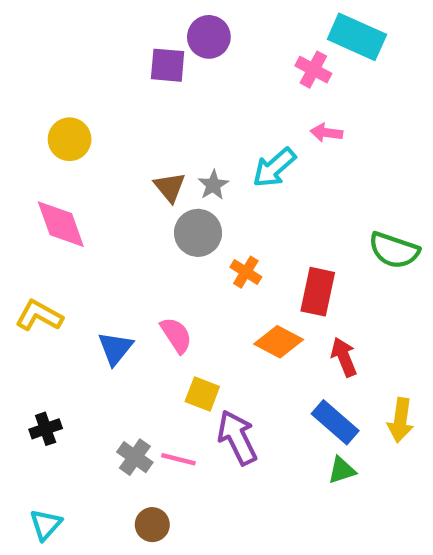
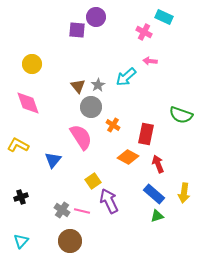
cyan rectangle: (357, 37) -> (164, 17), size x0.7
pink semicircle: (176, 335) -> (81, 137), moved, size x1.5
yellow square: (202, 394) -> (93, 181), turned 35
brown circle: (152, 525) -> (70, 241), size x1.5

